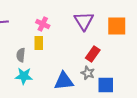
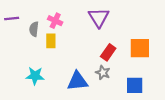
orange square: (117, 26) -> (140, 48), moved
gray semicircle: (21, 55) -> (34, 29), moved
blue square: (106, 85) -> (135, 85), moved

